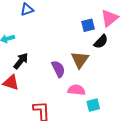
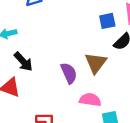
black arrow: (21, 61) -> (23, 62), turned 96

